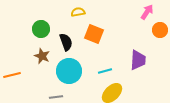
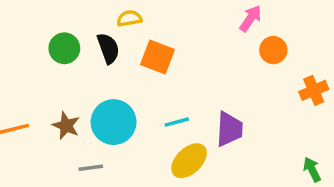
black semicircle: (66, 42) -> (108, 48), moved
brown star: (42, 56) -> (66, 126), moved
purple trapezoid: (138, 60) -> (229, 129), moved

